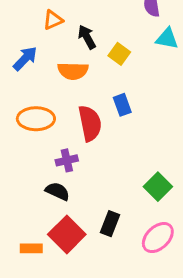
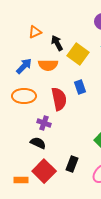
yellow square: (119, 54) -> (78, 54), size x1.5
blue arrow: (25, 59) -> (24, 66), moved
purple cross: (67, 160) -> (44, 123), turned 32

